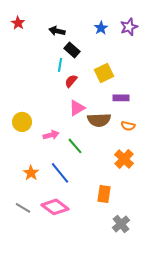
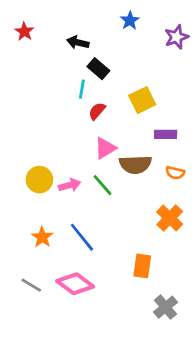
blue star: (101, 28) -> (130, 21), moved
yellow circle: (22, 122) -> (39, 180), moved
green line: (75, 146) -> (102, 185), moved

